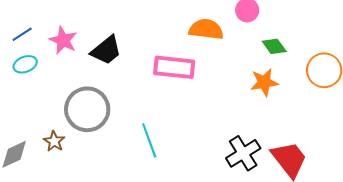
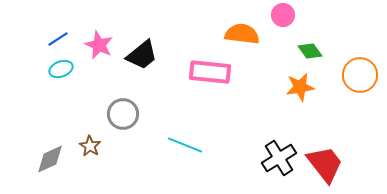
gray circle: (87, 109) -> (123, 114), size x0.7
cyan line: (149, 140) -> (185, 145), turned -48

